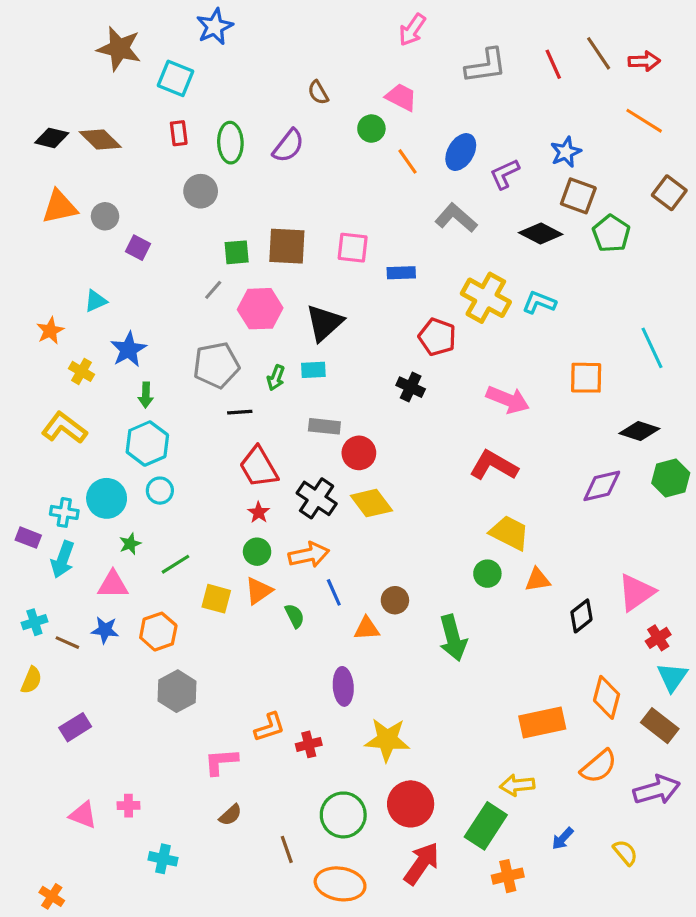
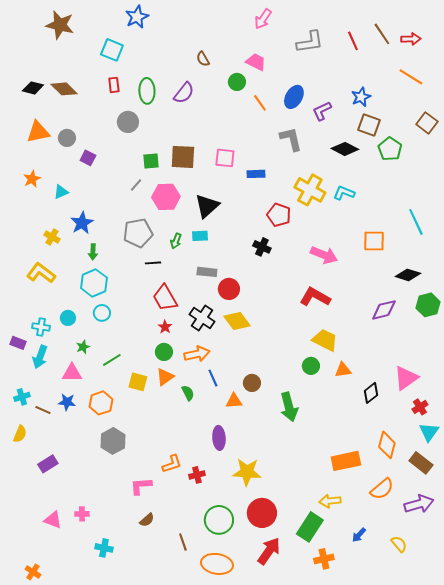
brown star: (119, 49) -> (60, 25), moved
gray L-shape: (456, 218) -> (291, 139), turned 36
orange star: (50, 331) -> (32, 179), moved
cyan circle: (107, 498) -> (68, 318), size x0.6

